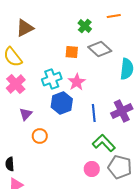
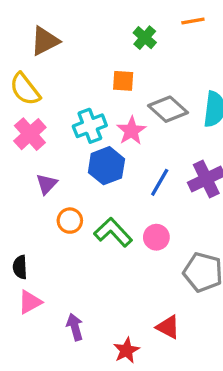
gray diamond: (100, 49) -> (168, 109), moved
blue line: (94, 113) -> (160, 182), turned 36
green L-shape: (104, 143) -> (113, 232), moved
pink circle: (92, 169) -> (156, 237), moved

